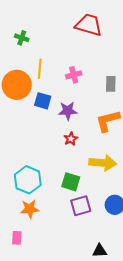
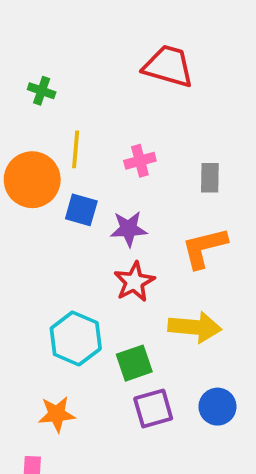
red star: (71, 139) -> (134, 282), size x1.5
cyan hexagon: (28, 180) -> (76, 339), moved
green square: (71, 182) -> (134, 363), turned -36

